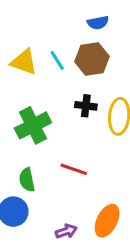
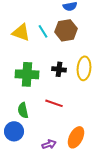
black cross: (86, 106) -> (59, 69), moved
green cross: (33, 125) -> (27, 74), turned 30

